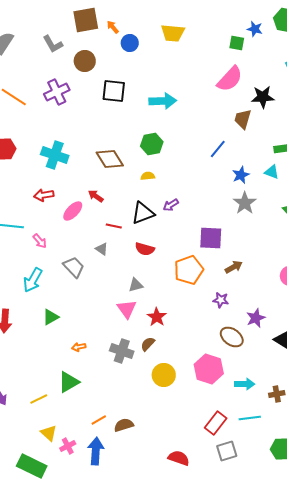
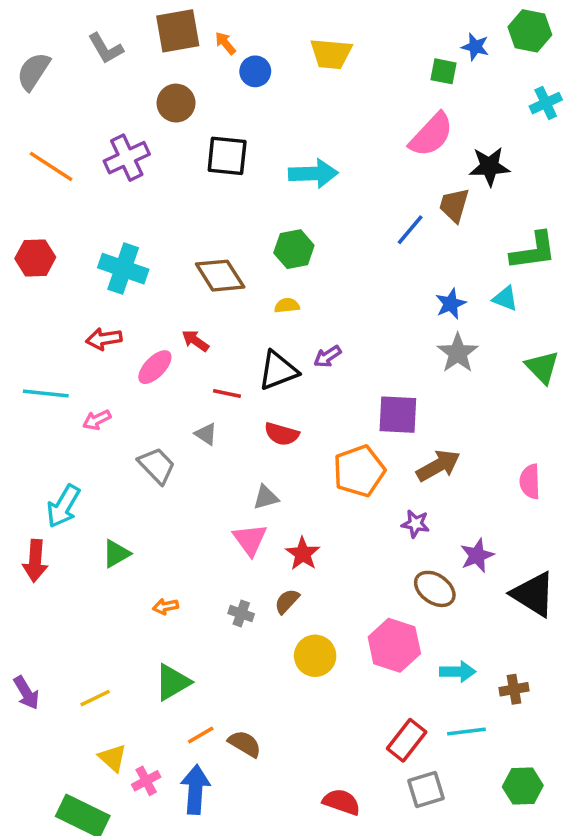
gray L-shape: (53, 44) -> (106, 48), moved
blue line: (218, 149) -> (410, 230), moved
pink arrow: (40, 241) -> (97, 420), turned 105
brown arrow: (234, 267) -> (438, 466), size x1.4
cyan arrow: (33, 280) -> (63, 506), moved
gray cross: (122, 351) -> (241, 614), size x0.6
green triangle: (69, 382) -> (173, 682), moved
brown semicircle: (124, 425) -> (245, 744), turned 48

